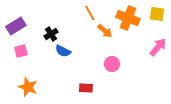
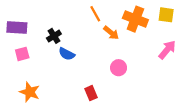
purple rectangle: (16, 26) -> (17, 27), turned 36
red rectangle: (86, 88) -> (91, 93), turned 64

